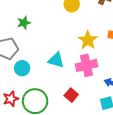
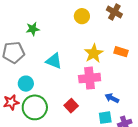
cyan triangle: (56, 60) -> (54, 61), moved
cyan circle: (22, 68) -> (26, 84), moved

